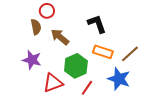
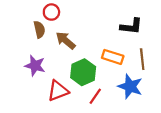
black L-shape: (97, 24) -> (131, 26), moved, turned 115
brown line: (130, 54) -> (142, 59), turned -54

